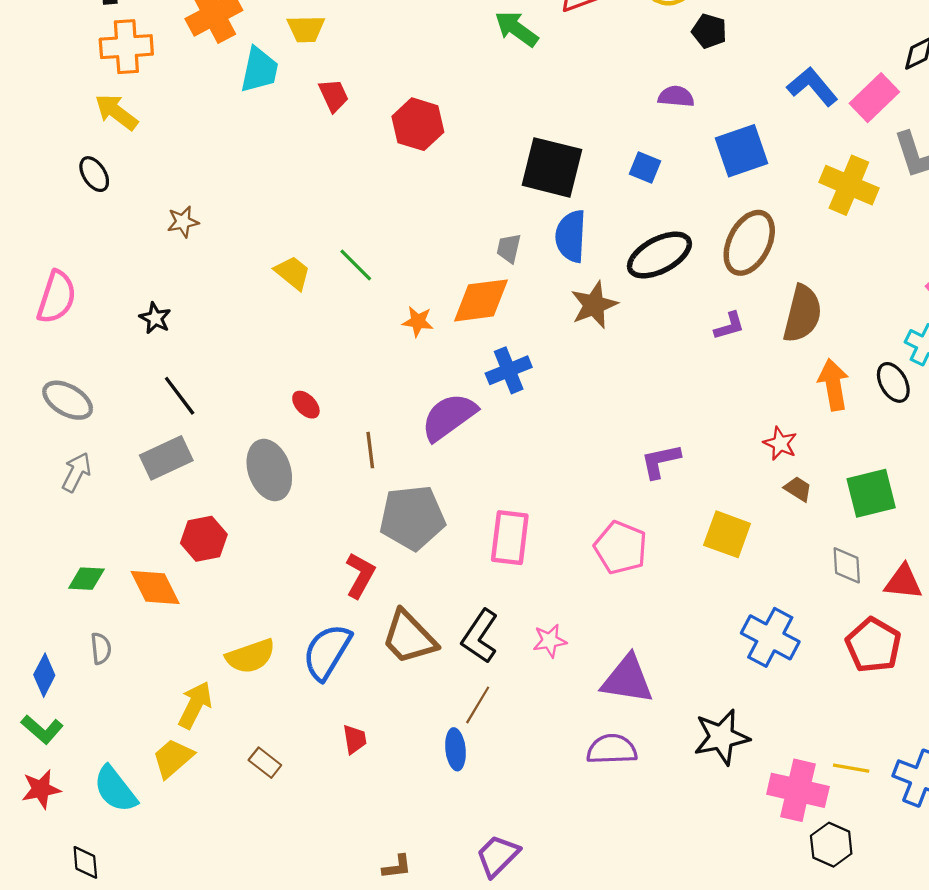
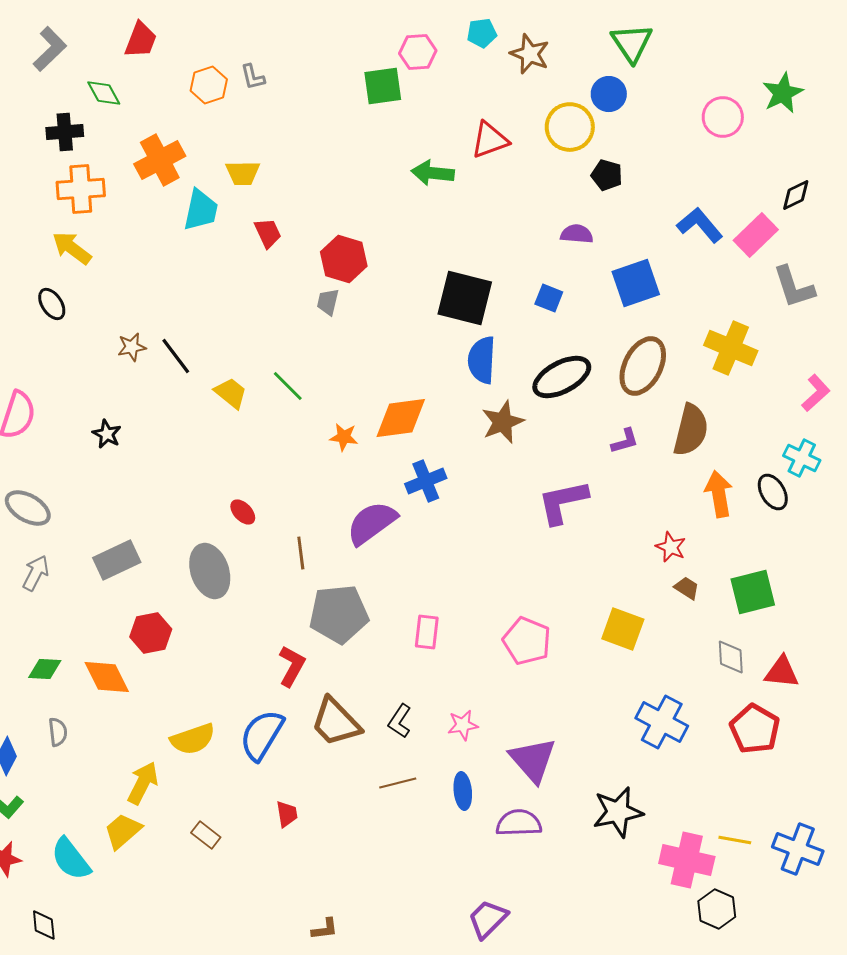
green arrow: (516, 29) -> (433, 173), turned -30
yellow cross: (849, 185) -> (731, 348), moved
gray trapezoid: (509, 248) -> (328, 302), moved
black line: (180, 396) -> (176, 356), moved
purple L-shape: (661, 461) -> (563, 502), moved, size x1.4
pink rectangle: (510, 538) -> (427, 632), size x0.7
black L-shape: (480, 636) -> (400, 721), size x0.7
purple triangle: (627, 679) -> (533, 760), turned 40
brown line: (478, 705) -> (398, 783), turned 45
blue ellipse: (456, 749) -> (463, 791), moved
purple trapezoid: (498, 856) -> (488, 919), moved

